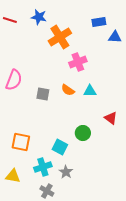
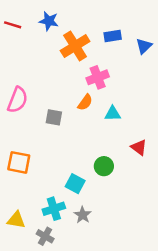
blue rectangle: (99, 22) -> (113, 36), moved
blue triangle: (115, 37) -> (144, 46), turned -48
orange semicircle: (68, 90) -> (85, 102), moved, turned -88
orange square: (21, 142) -> (19, 162), moved
gray cross: (47, 191) -> (45, 236), moved

